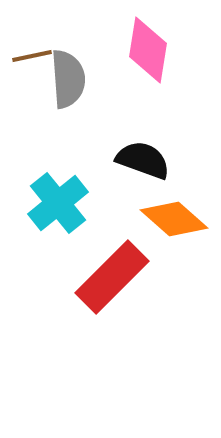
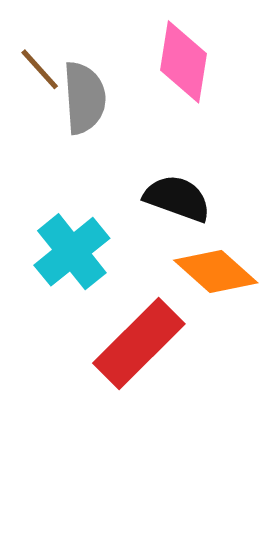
brown line: (32, 56) -> (40, 69), turned 60

